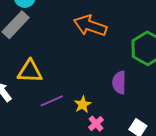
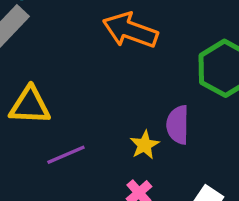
yellow star: (83, 104) -> (145, 145), moved

